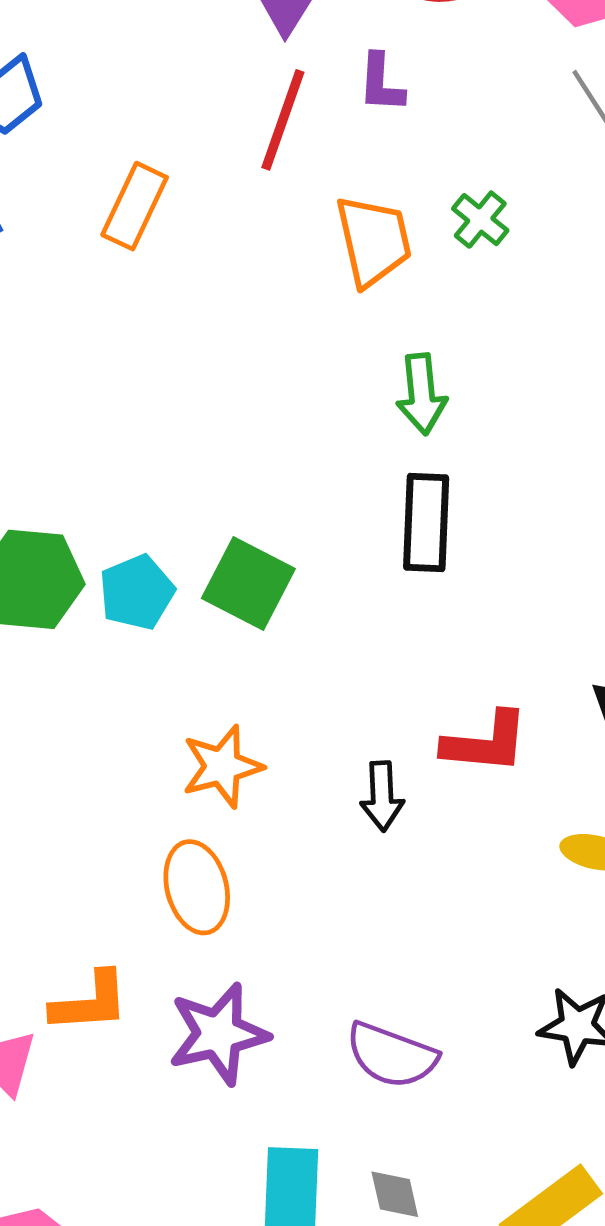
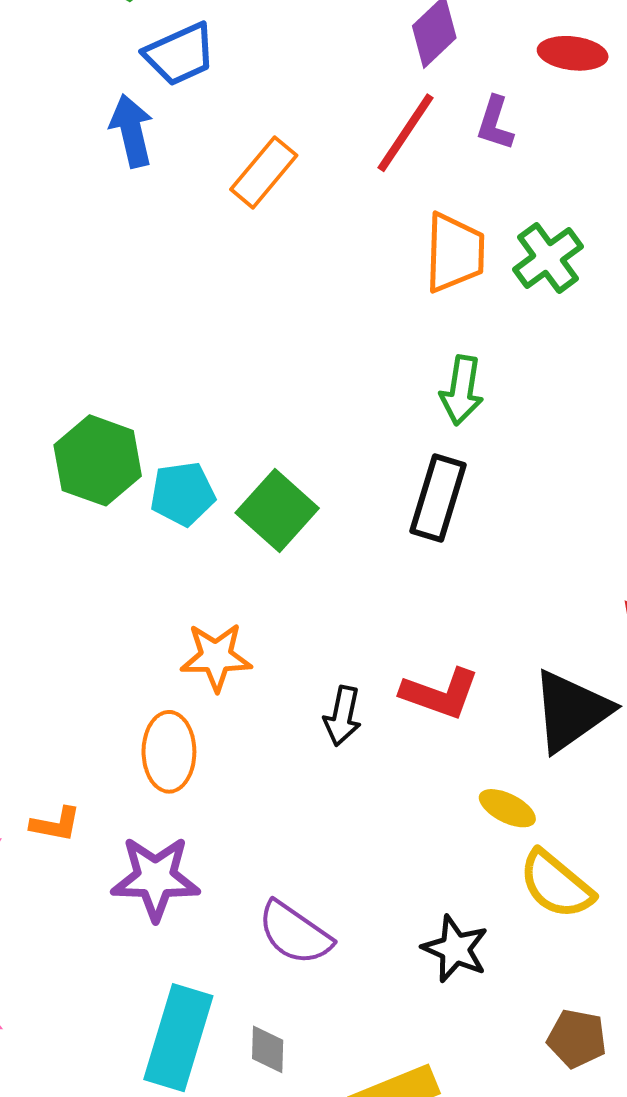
green cross: (480, 220) -> (548, 258), size x1.4
orange L-shape: (90, 1002) -> (56, 824), size x0.7

